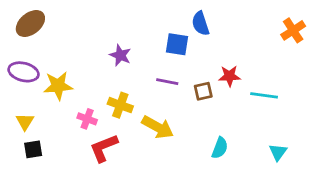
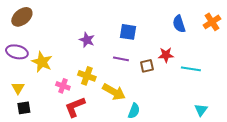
blue semicircle: (200, 23) -> (179, 24), moved
yellow star: (58, 86) -> (42, 62), turned 30
cyan semicircle: (220, 148) -> (134, 111), moved

